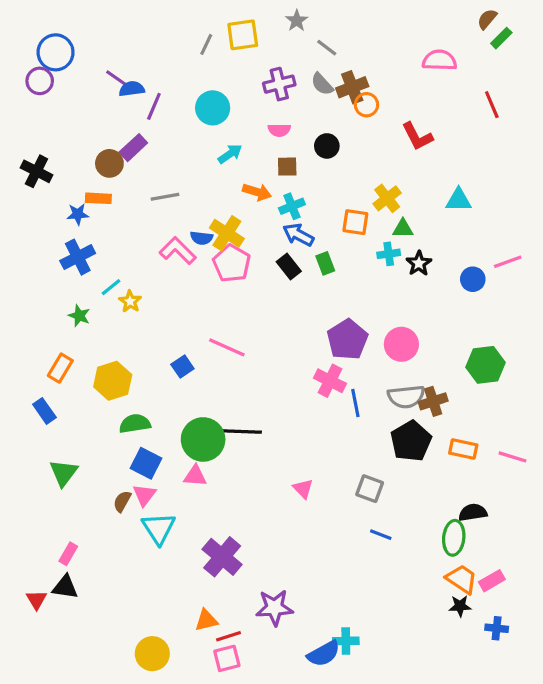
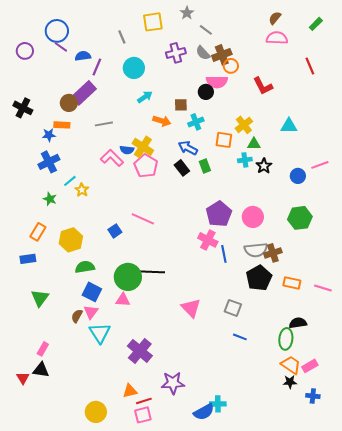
brown semicircle: (487, 19) -> (275, 18), moved
gray line: (206, 44) -> (122, 37), moved, turned -48
blue circle: (56, 52) -> (57, 31), moved
purple line: (116, 78) -> (61, 47), moved
pink semicircle: (279, 130) -> (217, 82), moved, size x1.5
purple rectangle: (133, 148) -> (84, 93), size x1.4
cyan cross: (292, 206) -> (196, 122), moved
green hexagon: (485, 365) -> (300, 218), moved
blue rectangle: (44, 411) -> (28, 259), turned -63
pink triangle: (303, 489) -> (191, 308), size x1.5

